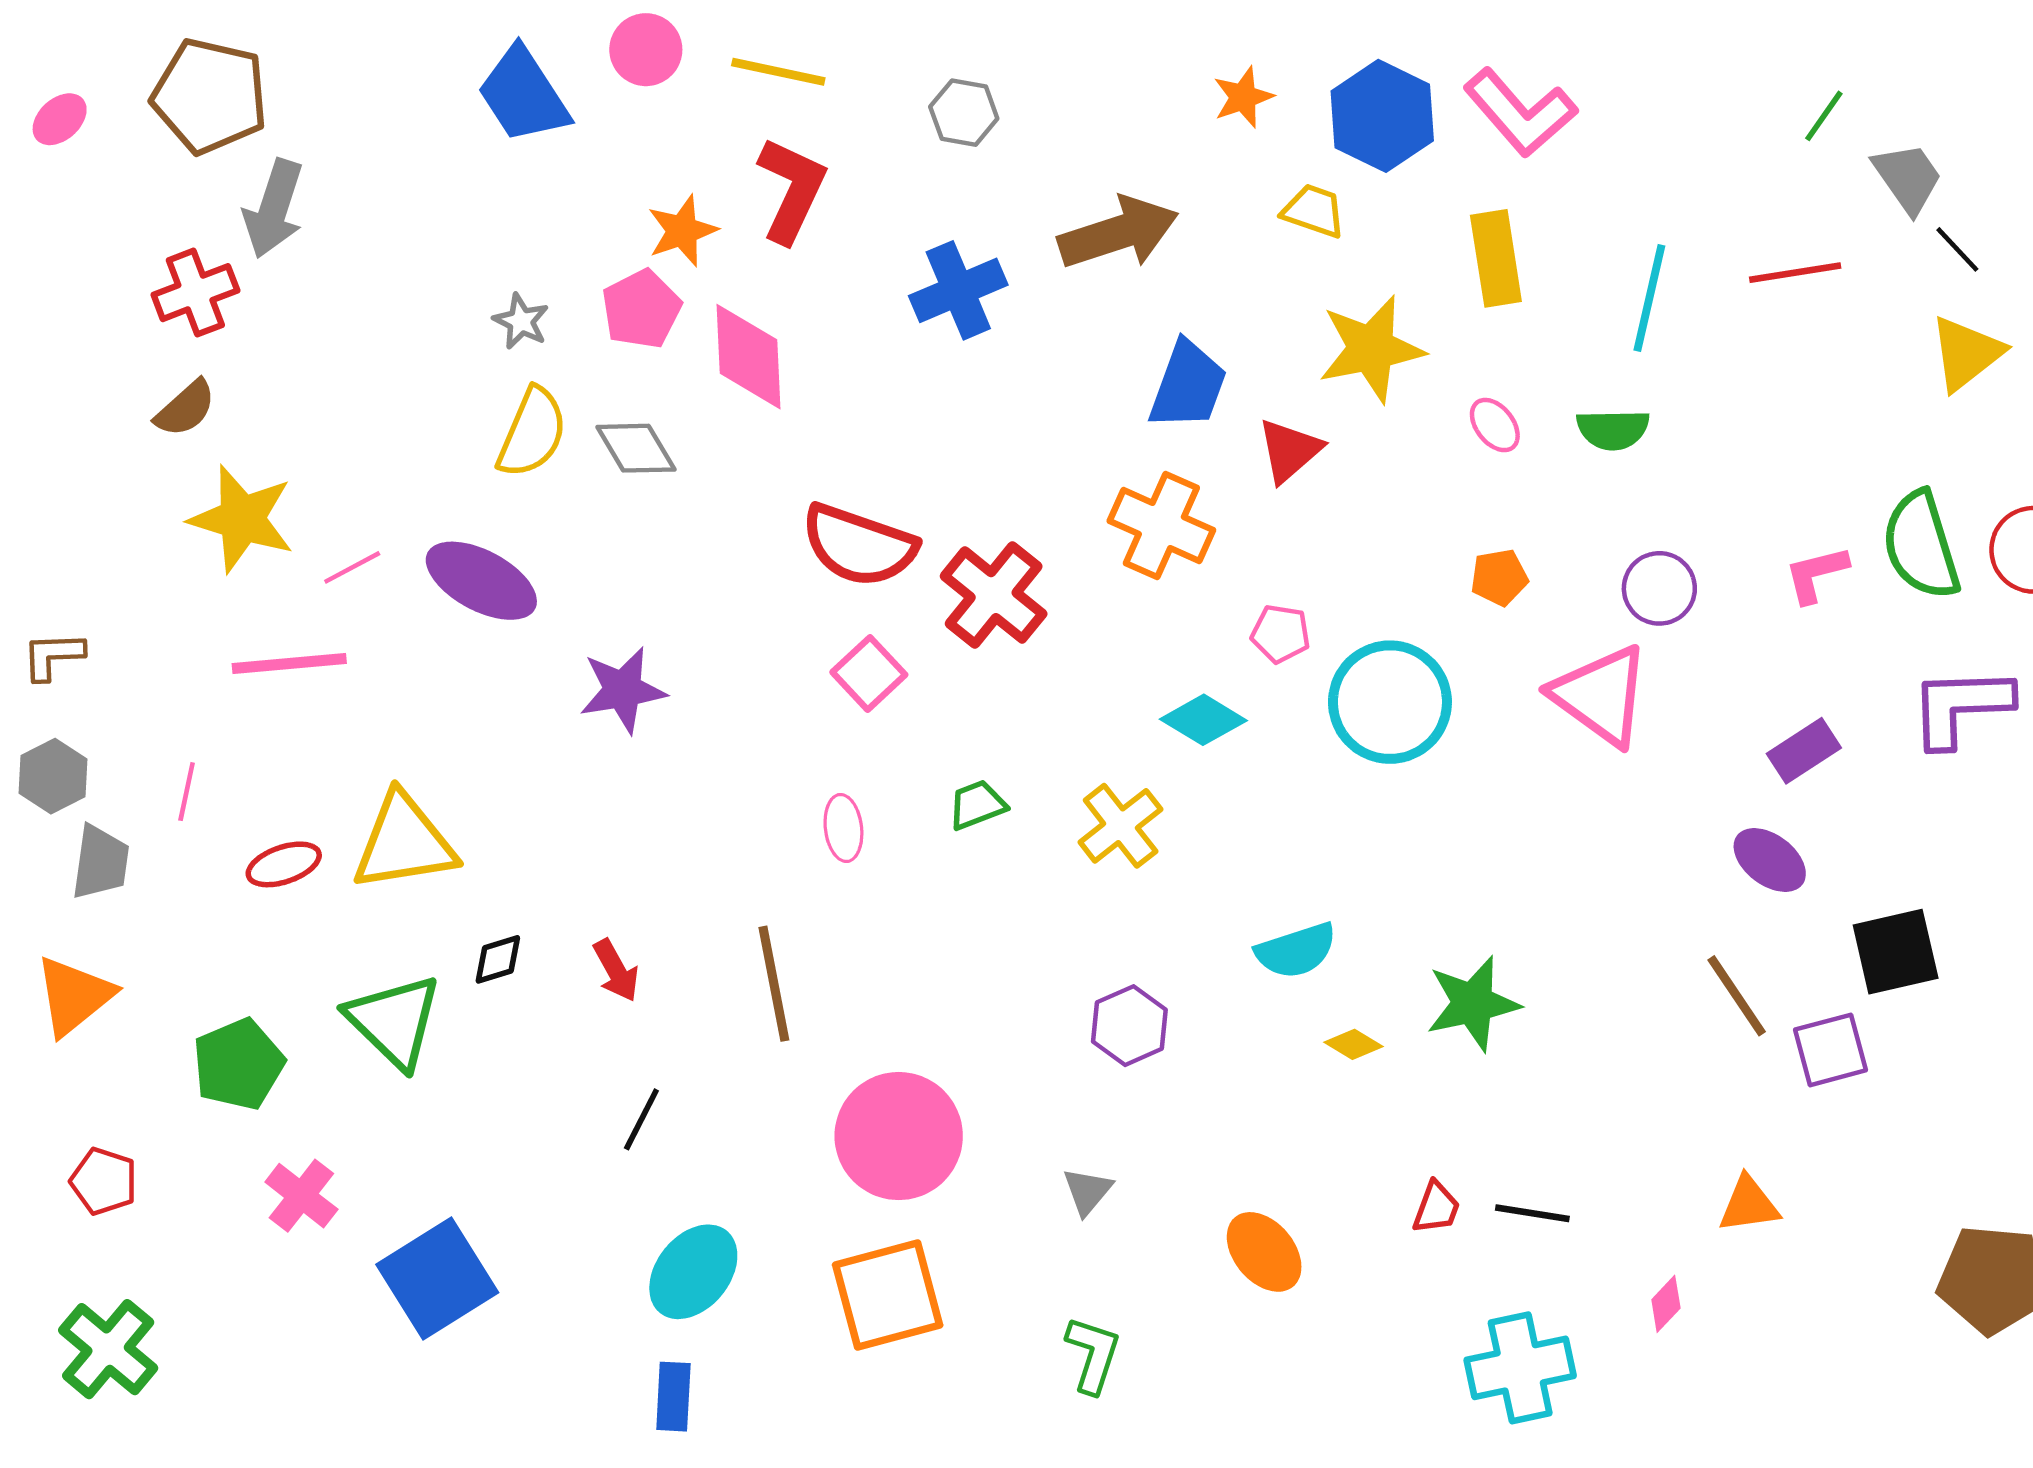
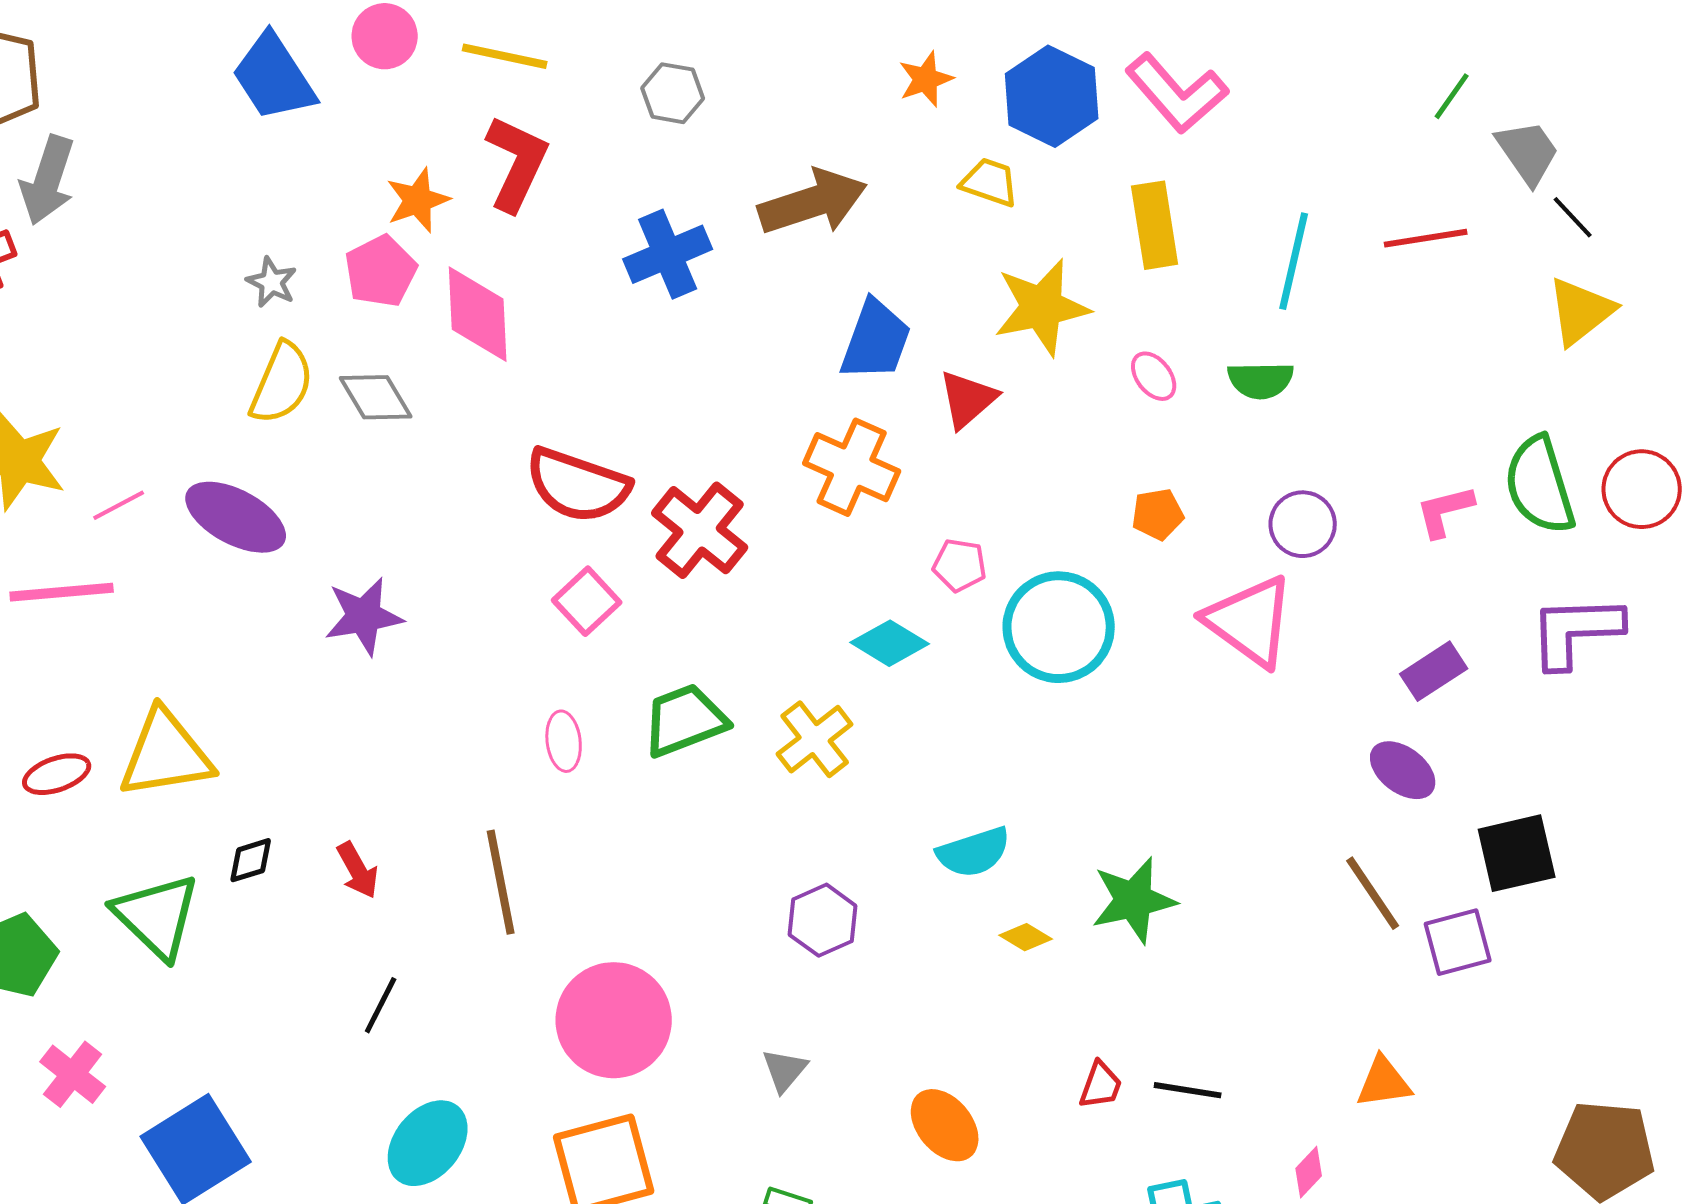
green trapezoid: (977, 805) -> (685, 720), size x1.6

